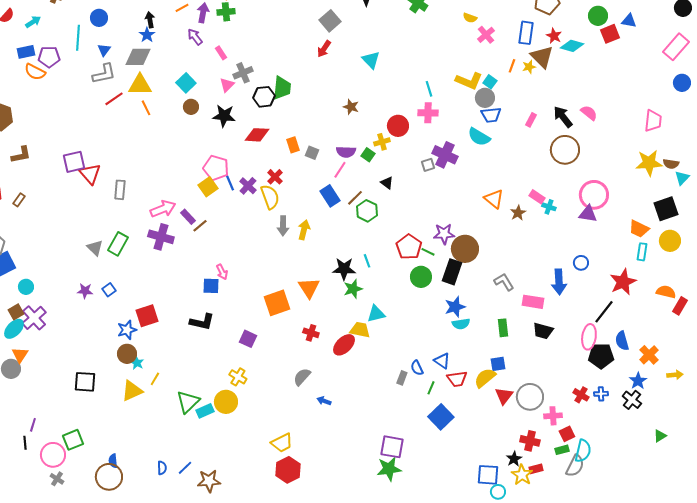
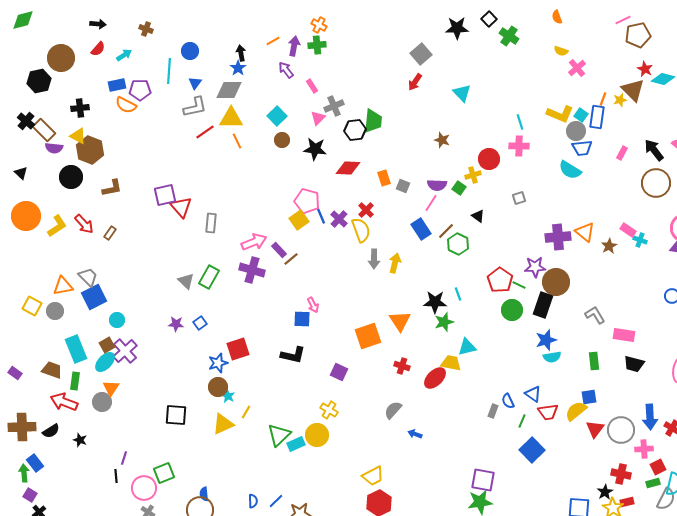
blue rectangle: (526, 33) -> (597, 117), moved
purple cross: (445, 155) -> (558, 237), moved, turned -30
blue arrow: (559, 282) -> (650, 417), moved

